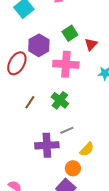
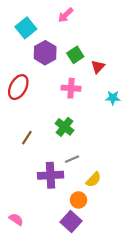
purple hexagon: (39, 45) -> (45, 53), moved
pink cross: (66, 64) -> (71, 88), size x0.7
brown line: (30, 102) -> (27, 138), moved

